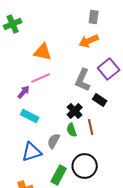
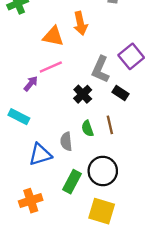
orange arrow: (89, 41) -> (80, 23), moved, turned -78
black cross: (75, 111) -> (83, 94), moved
cyan rectangle: (30, 116) -> (19, 117), moved
gray semicircle: (54, 141) -> (66, 141), turned -35

